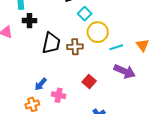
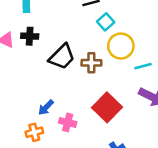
black cross: (30, 21) -> (30, 36), moved
black trapezoid: (51, 43) -> (62, 57), turned 30
red square: (89, 81) -> (107, 107), size x1.6

